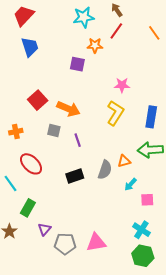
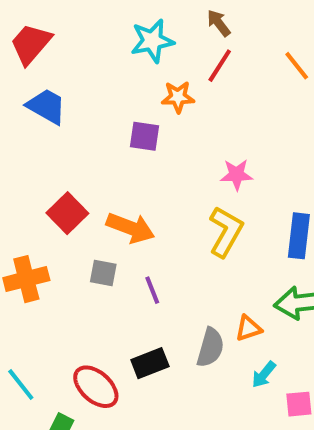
blue trapezoid: (30, 47) -> (46, 106), turned -40
orange cross: (16, 132) -> (26, 279), size x1.5
red ellipse: (31, 164) -> (96, 387), moved

